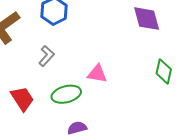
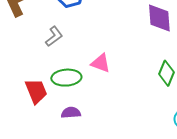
red trapezoid: (22, 99) -> (36, 91), moved

